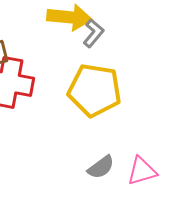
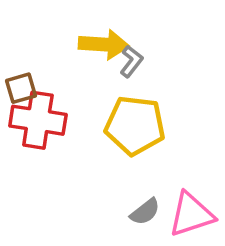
pink triangle: (142, 171) -> (191, 214), size x1.4

